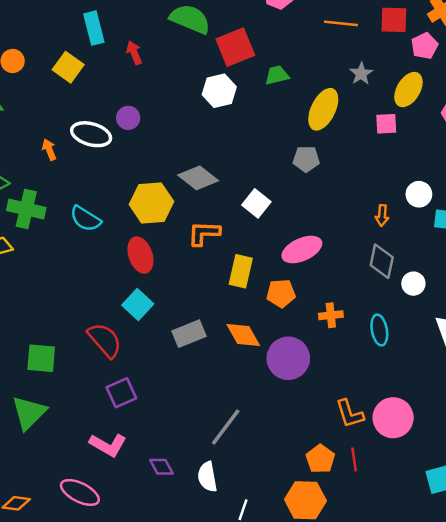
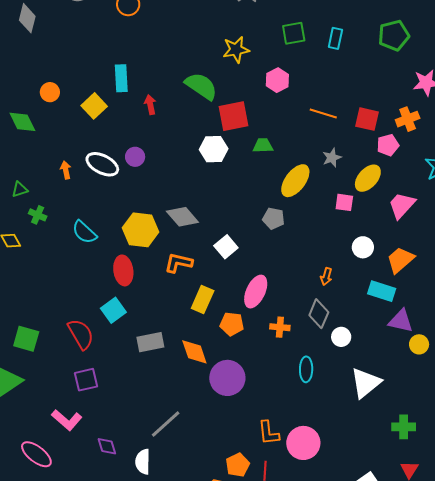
white circle: (419, 194) -> (363, 247), moved
green cross: (26, 209) -> (38, 215), size x0.6
pink ellipse: (302, 250) -> (256, 292), turned -52
orange cross: (331, 315) -> (280, 327), moved

